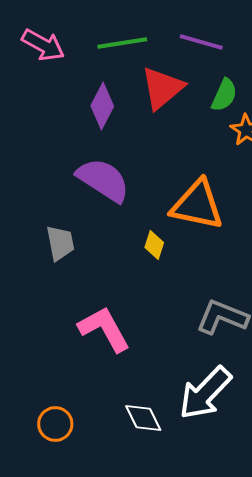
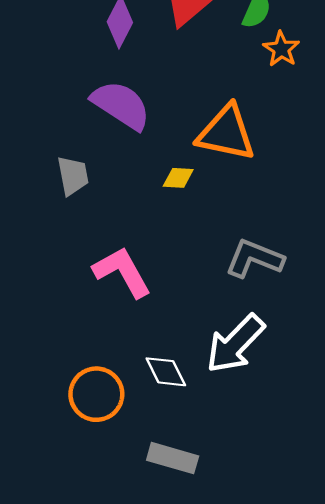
yellow diamond: (154, 245) -> (178, 178), turned 76
orange circle: (55, 424) -> (96, 394), moved, size x1.4

